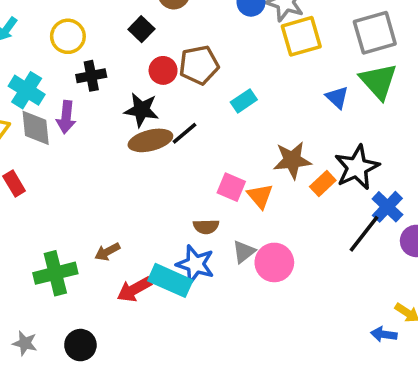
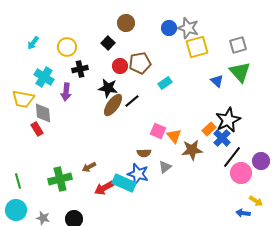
gray square: (375, 33) -> (238, 45), size x0.7
gray diamond: (36, 128) -> (43, 113), moved
brown ellipse: (150, 140) -> (113, 105), turned -40
brown star: (292, 160) -> (192, 150), moved
blue cross: (387, 207) -> (222, 138), moved
pink circle: (274, 262) -> (241, 173), moved

